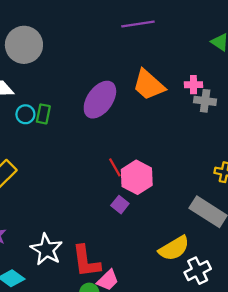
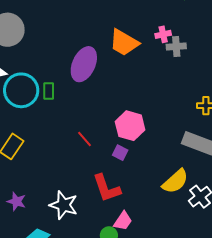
cyan circle: (25, 114) -> (21, 90), size x2.0
green rectangle: (43, 114) -> (49, 91), moved
red line: (115, 167) -> (85, 139), moved
red L-shape: (86, 261) -> (107, 188), moved

